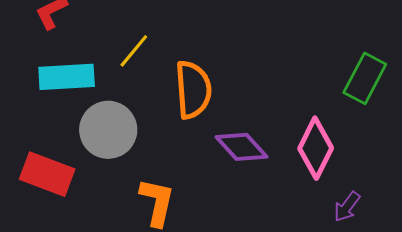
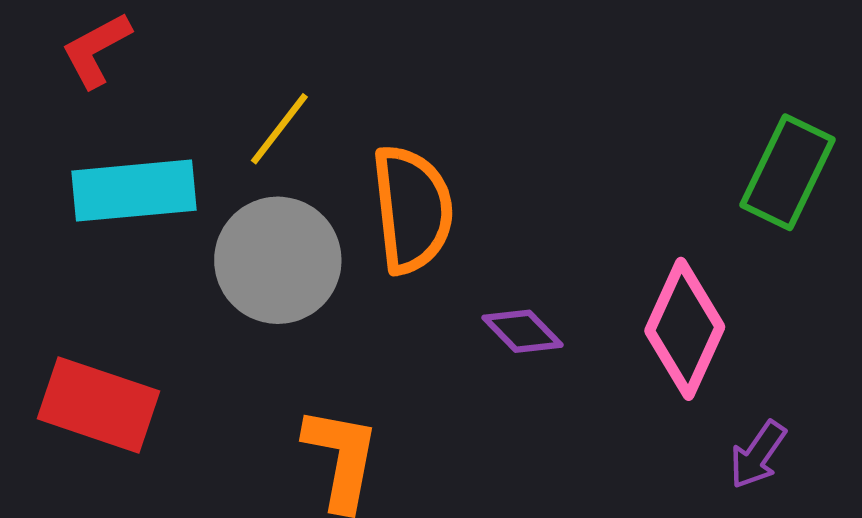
gray circle: (108, 130) -> (278, 260), moved
purple diamond: (242, 147) -> (522, 331), size x0.7

